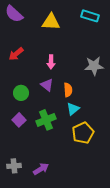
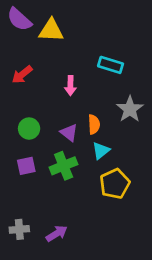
cyan rectangle: (90, 16) -> (111, 65), moved
yellow triangle: (51, 22) -> (51, 30), moved
gray star: (94, 66) -> (130, 109), moved, turned -30
purple triangle: (47, 85) -> (69, 133), moved
purple square: (19, 120) -> (26, 166), turned 32

